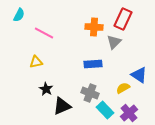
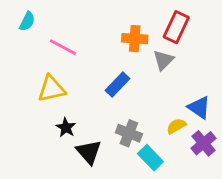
yellow triangle: (36, 62) -> (51, 89), size x1.5
blue rectangle: (93, 64) -> (117, 84), moved, turned -42
black triangle: (62, 106) -> (89, 152), turned -48
purple cross: (129, 113) -> (204, 143), moved

